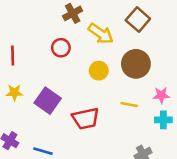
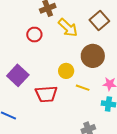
yellow circle: (99, 71) -> (66, 71), moved

